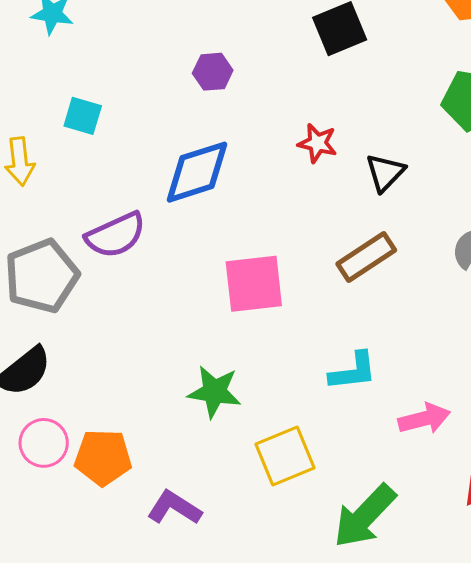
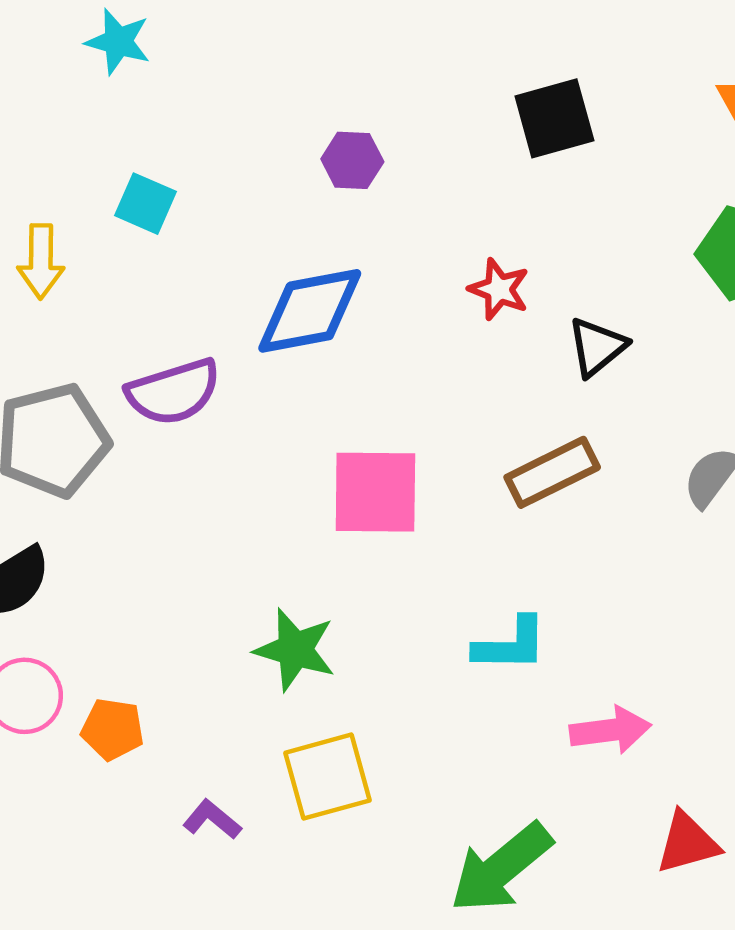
yellow square: (285, 456) -> (327, 777), moved
orange pentagon: (103, 457) -> (113, 729), size x0.7
purple L-shape: (174, 508) -> (212, 819), size x0.7

